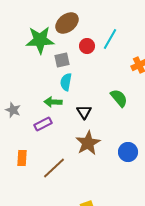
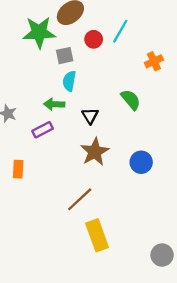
brown line: (54, 168) -> (80, 199), moved

